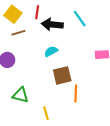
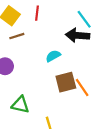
black arrow: (52, 24) -> (78, 35), moved
orange line: (76, 94) -> (82, 88), moved, turned -36

